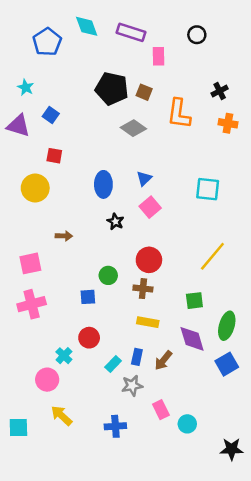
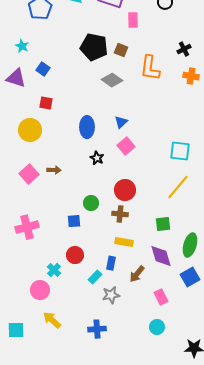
cyan square: (208, 189) -> (180, 151), moved
pink square: (30, 263) -> (29, 174), moved, turned -30
blue rectangle: (137, 357) -> (111, 263), moved
pink rectangle: (161, 410) -> (161, 297), moved

